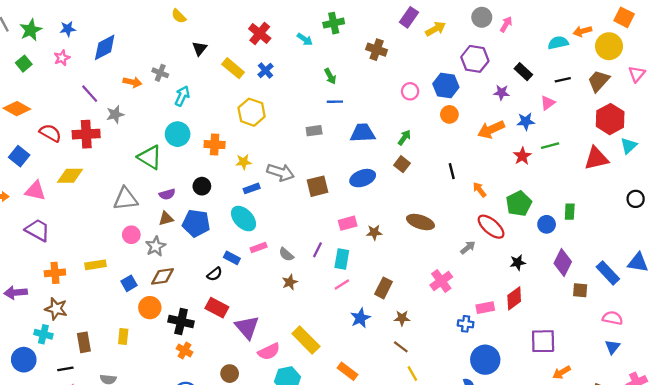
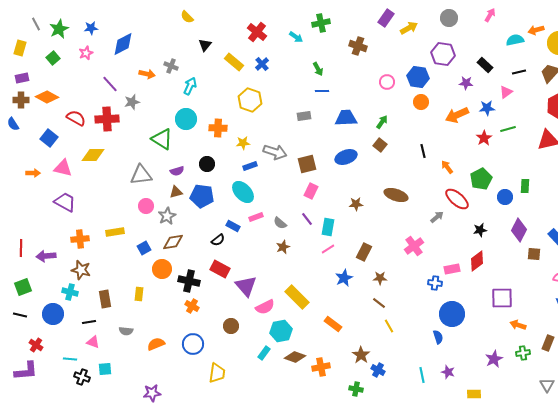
pink arrow: (506, 24) -> (490, 15), moved
pink rectangle: (348, 223) -> (311, 191), moved, turned -49
purple line: (318, 250) -> (307, 219), turned -64
orange arrow: (562, 372) -> (518, 325), turned 49

